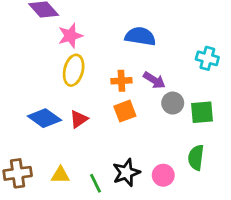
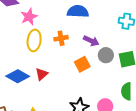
orange cross: (121, 81) -> (61, 38), moved
orange square: (125, 111) -> (82, 64), moved

